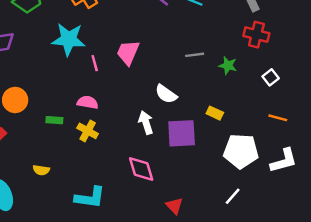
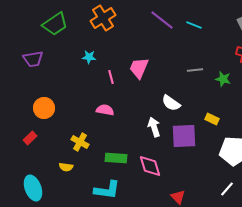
cyan star: (69, 39) -> (89, 57), size x0.5
green rectangle: (54, 120) -> (116, 158), moved, size x1.5
yellow cross: (88, 131) -> (80, 142), moved

